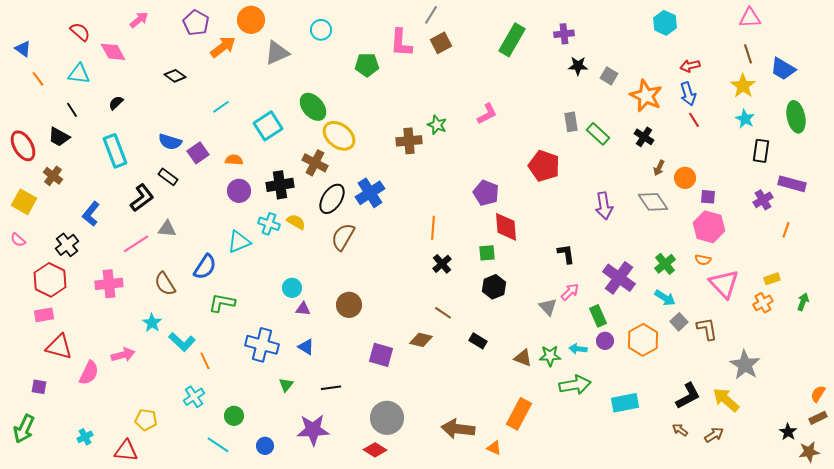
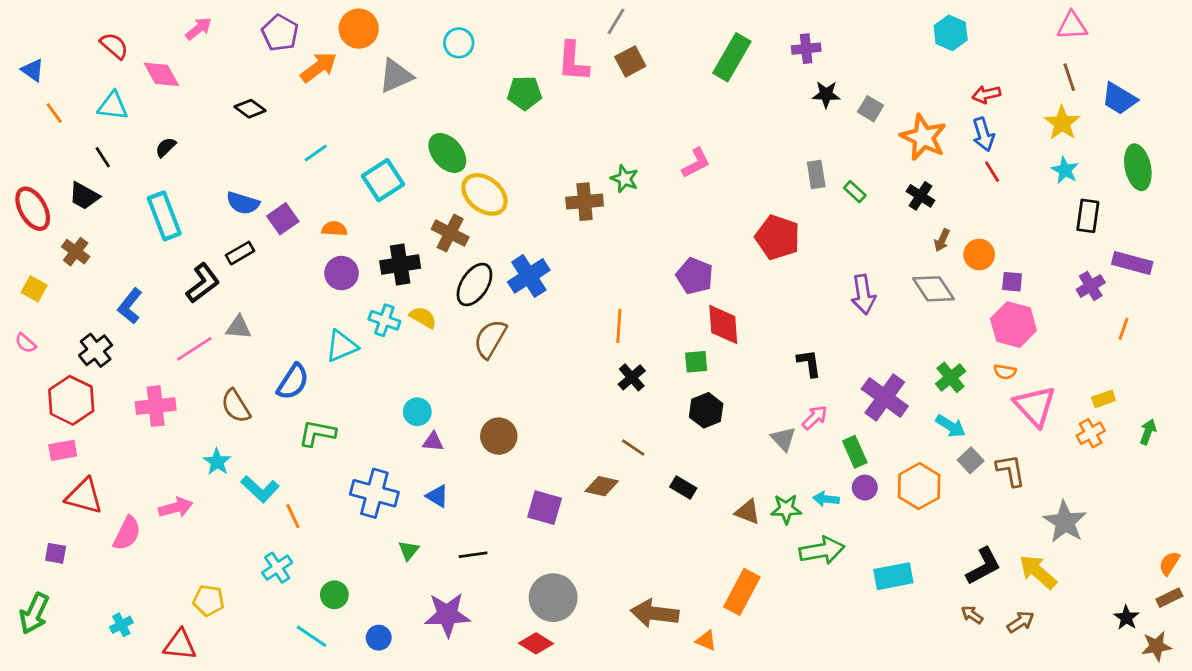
green rectangle: (598, 134) -> (855, 192), size x0.7
black rectangle: (168, 177) -> (240, 253), turned -66
yellow square: (24, 202) -> (34, 289), size x0.7

